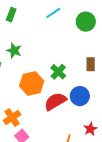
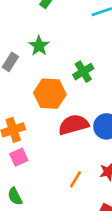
green cross: (58, 72) -> (83, 72), moved

